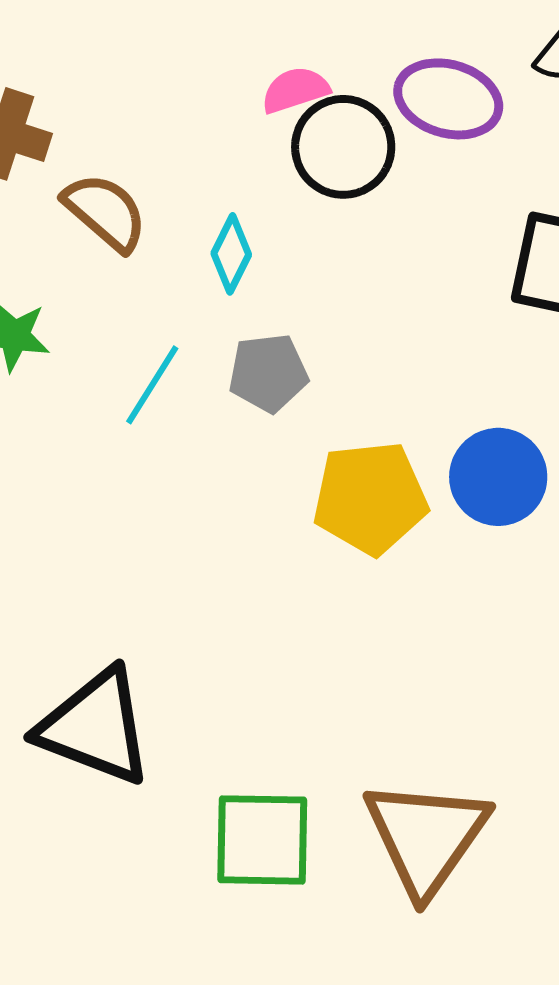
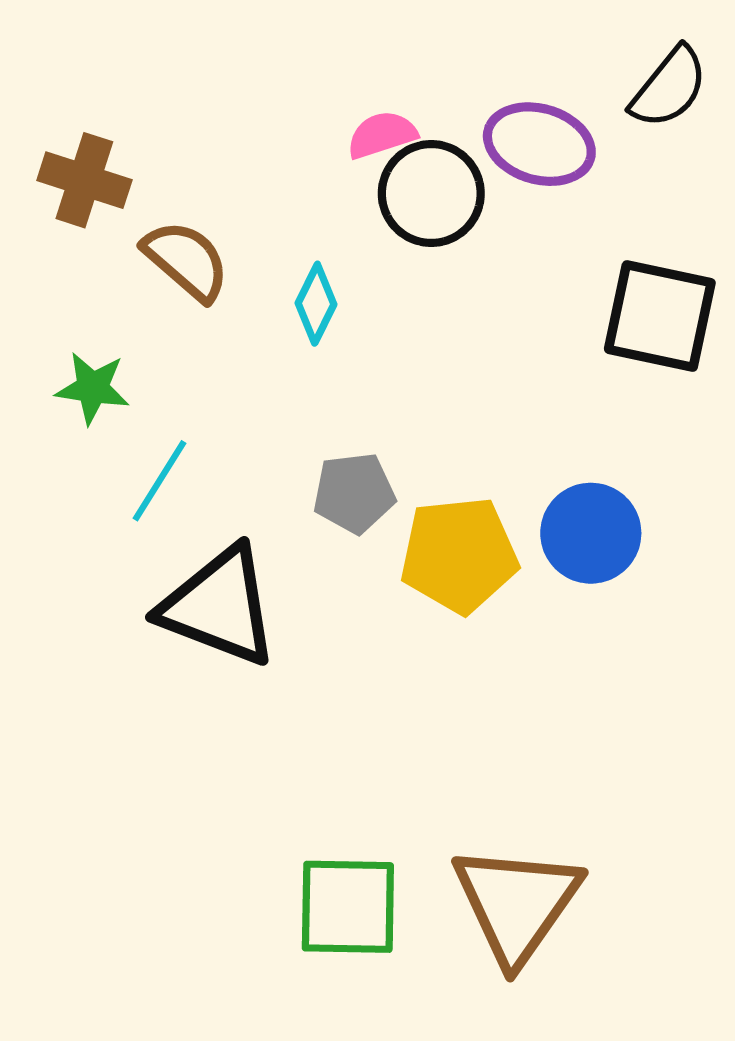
gray pentagon: (268, 373) -> (354, 493), moved
cyan line: (152, 385) -> (160, 481), moved
black triangle: (95, 727) -> (219, 606), moved

